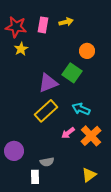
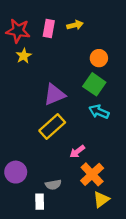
green square: (72, 73) -> (94, 84), moved
cyan arrow: (81, 109) -> (99, 112), moved
orange cross: (91, 136) -> (92, 174), moved

